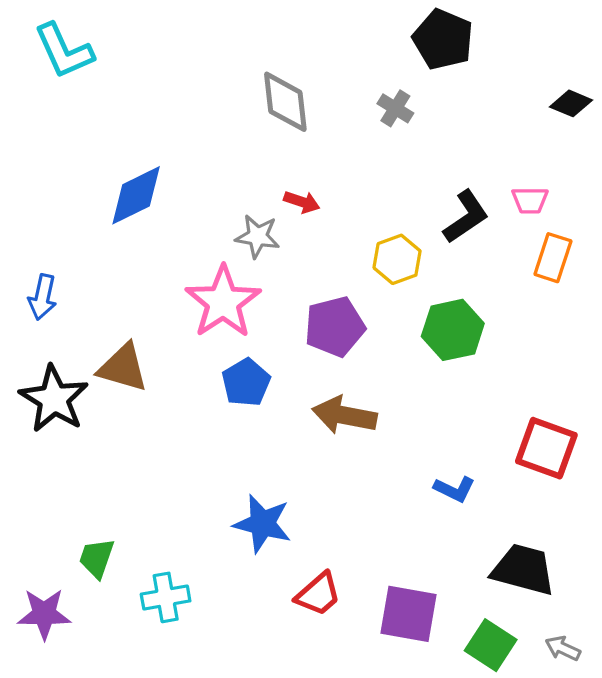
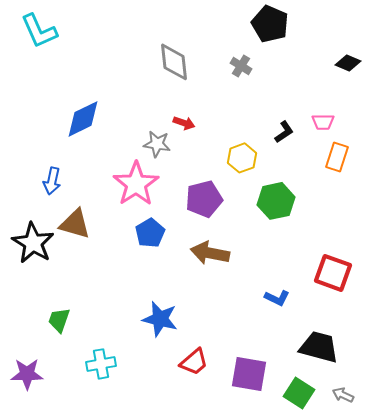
black L-shape: (466, 217) -> (284, 132), size x0.7
blue arrow: (42, 297) -> (52, 181), moved
green trapezoid: (97, 558) -> (59, 320), moved

